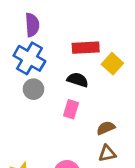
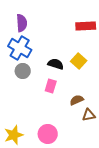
red rectangle: (86, 48) -> (86, 26), moved
yellow square: (112, 64) -> (79, 61), moved
brown triangle: (107, 153) -> (89, 115), moved

